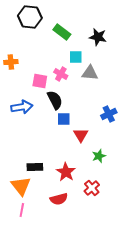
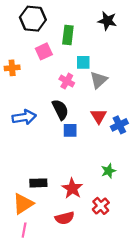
green rectangle: (62, 32) -> (68, 35), turned 60
black star: (98, 37) -> (107, 21), moved
gray triangle: (90, 73) -> (99, 80), turned -48
pink square: (40, 81) -> (44, 51), moved, turned -35
red triangle: (81, 135) -> (99, 116), moved
orange triangle: (21, 186) -> (23, 204), turned 35

